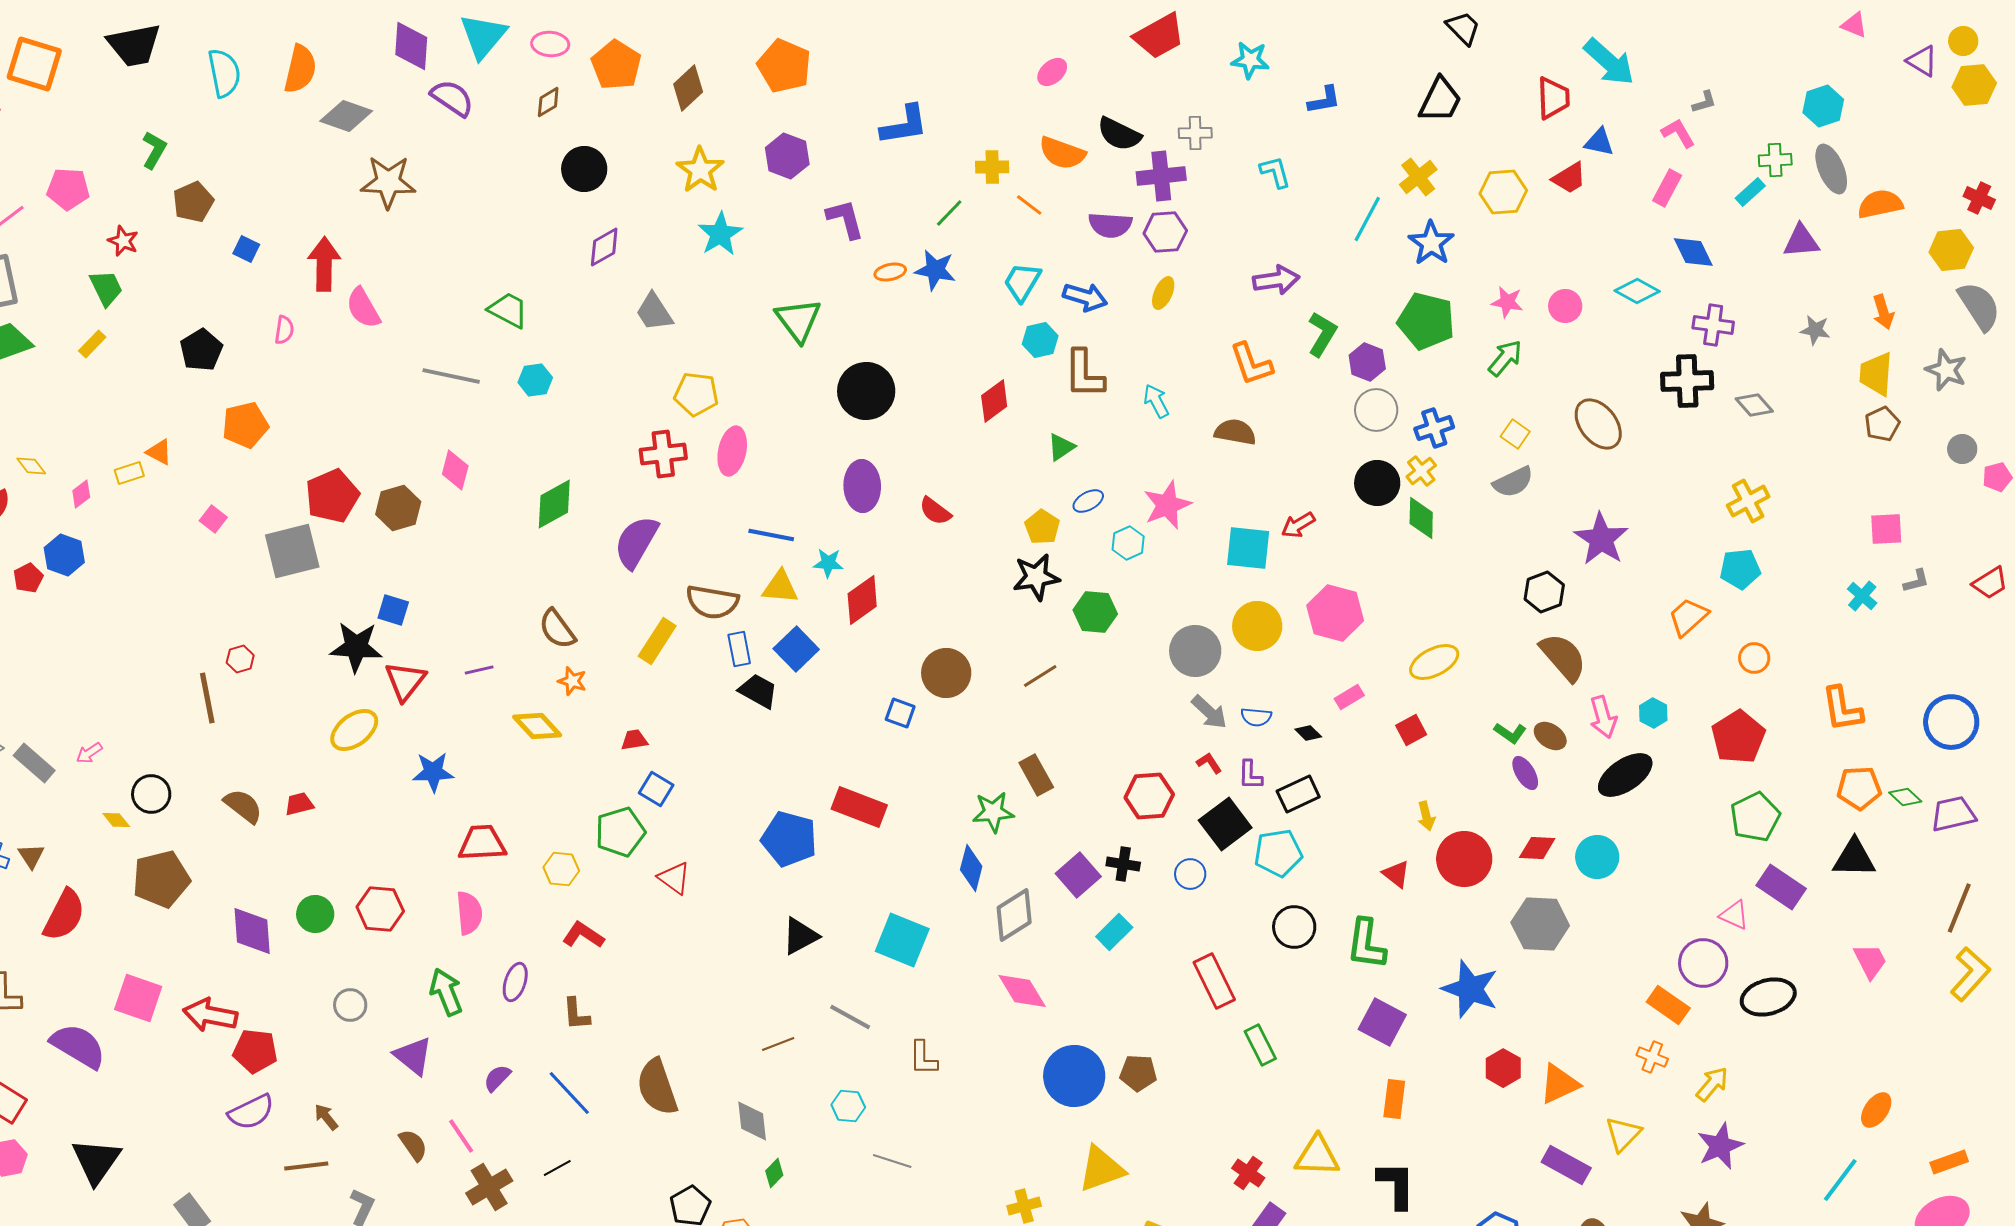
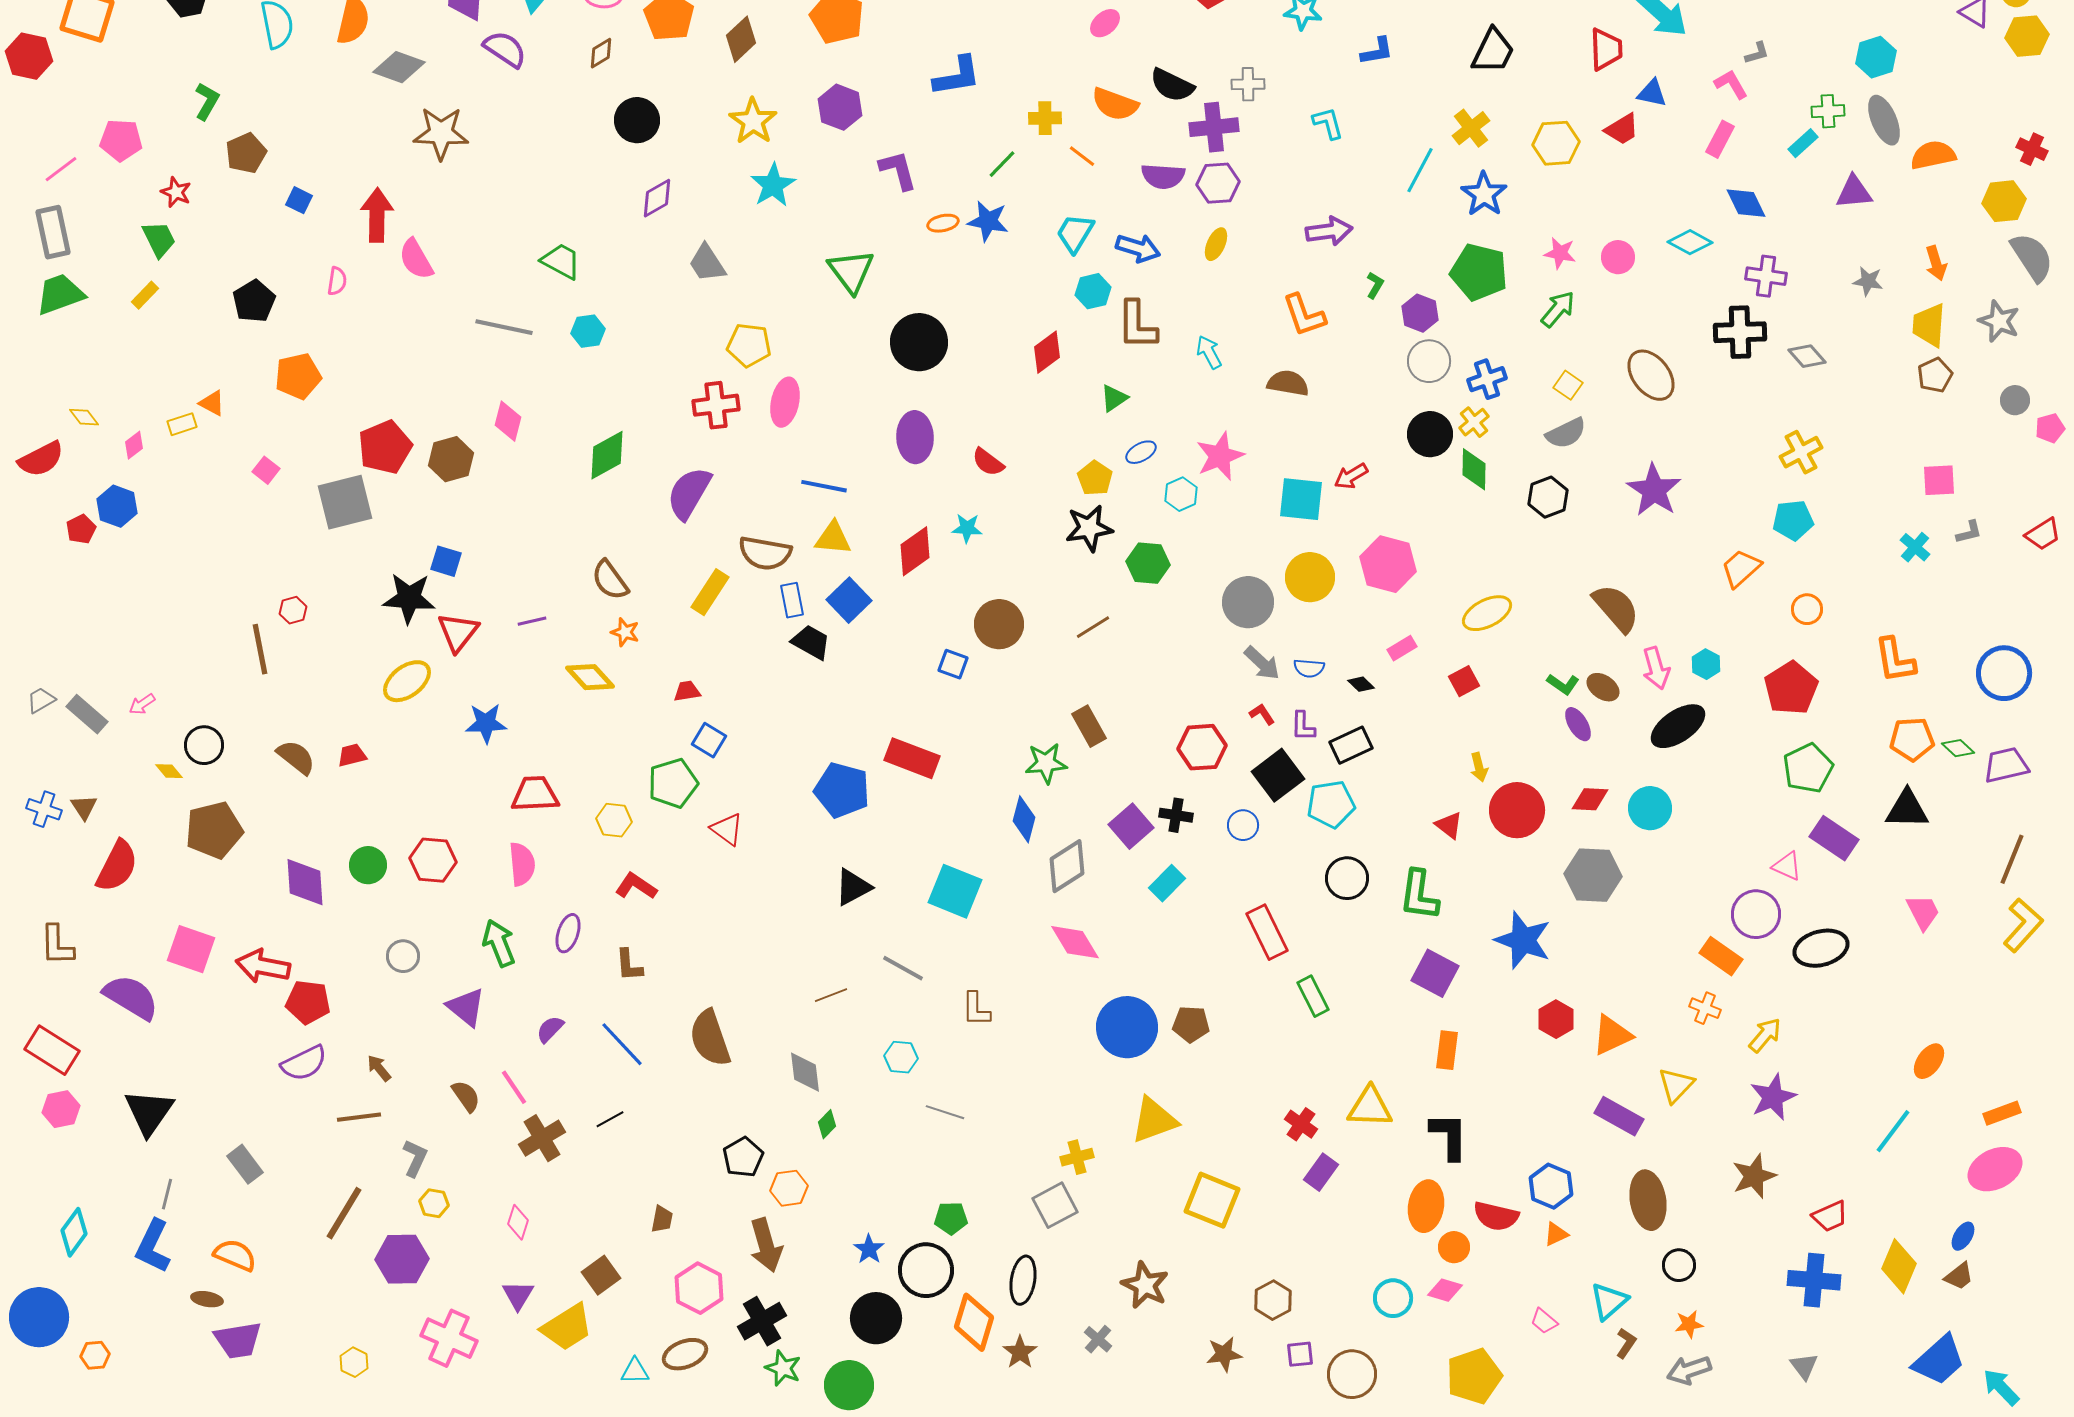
green L-shape: (1322, 334) -> (1375, 285), size x0.6
cyan star: (828, 563) -> (967, 528), moved
black hexagon: (1544, 592) -> (1548, 497), moved

